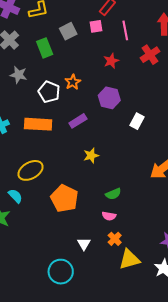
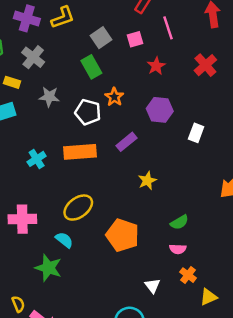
pink square: (96, 26) -> (135, 39), moved
green rectangle: (45, 48) -> (91, 67), moved
red cross: (150, 55) -> (205, 65), moved
yellow triangle: (129, 259) -> (208, 297), size x0.7

